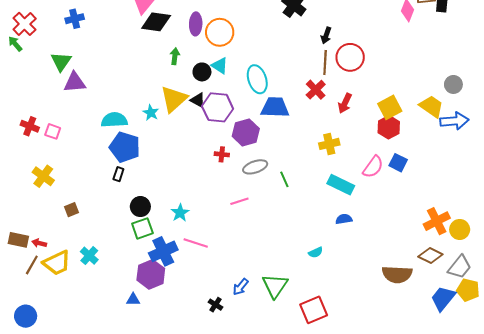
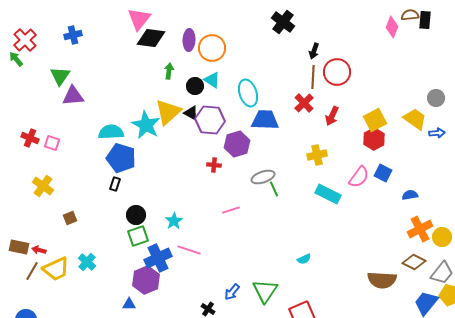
cyan star: (151, 113) -> (146, 125), size x1.8
blue arrow: (454, 121) -> (437, 133), size x0.6
gray ellipse: (255, 167) -> (263, 177), moved
blue semicircle: (344, 219) -> (410, 195), moved

